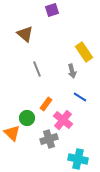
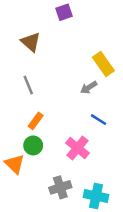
gray line: (37, 69) -> (28, 85), moved
gray arrow: (72, 71) -> (89, 88), turned 72
orange rectangle: (46, 104) -> (36, 121), moved
gray cross: (49, 139) -> (60, 187), moved

